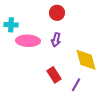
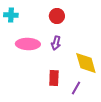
cyan cross: (11, 25) -> (11, 15), moved
red rectangle: (54, 75) -> (54, 78), turned 35

